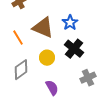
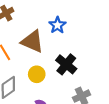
blue star: (70, 23) -> (57, 25), moved

